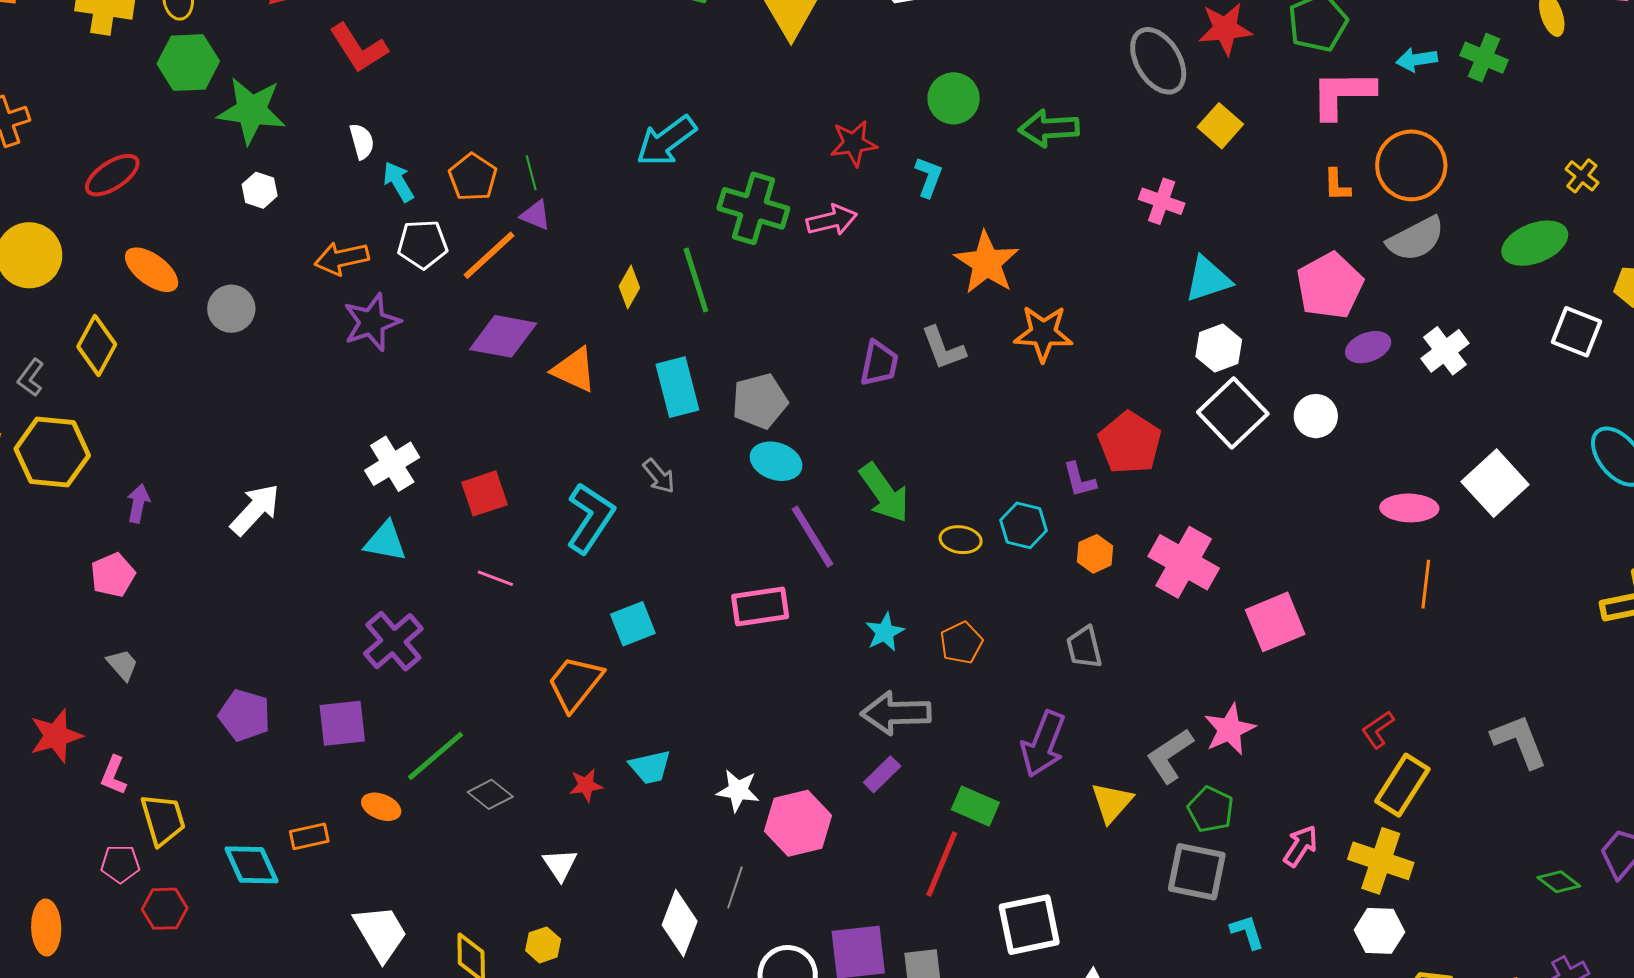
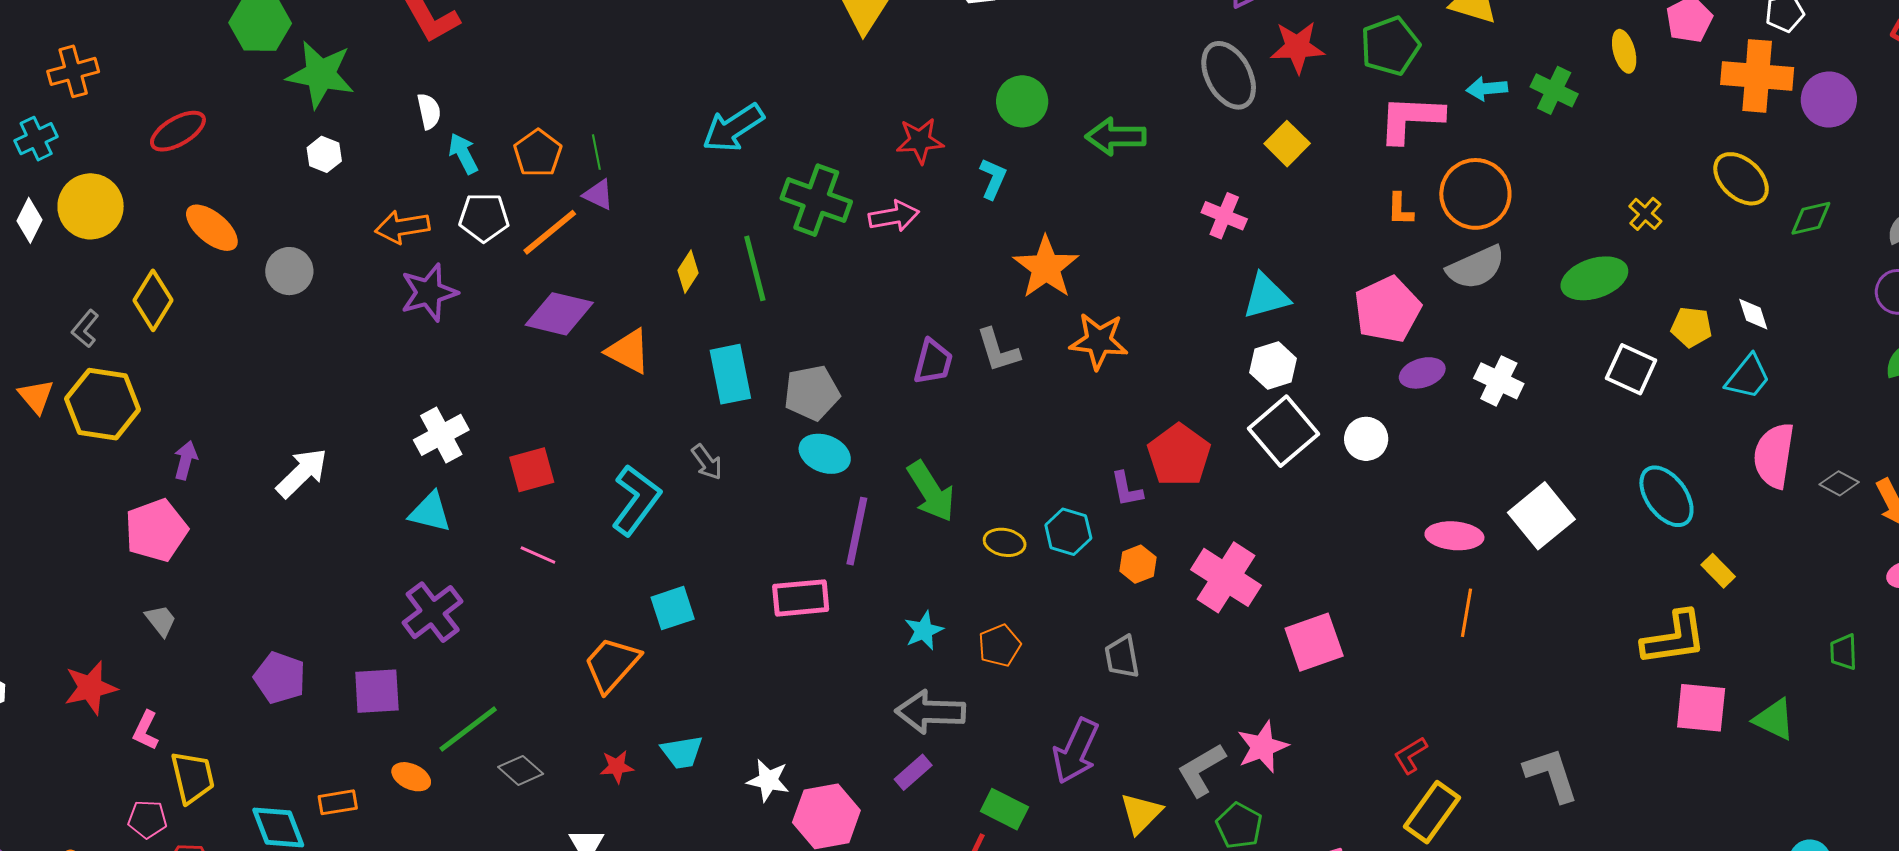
white cross: (1445, 351) -> (1499, 381), turned -30
purple line: (812, 537) -> (857, 531), turned 40
pink pentagon: (113, 575) -> (156, 530), size x1.4

